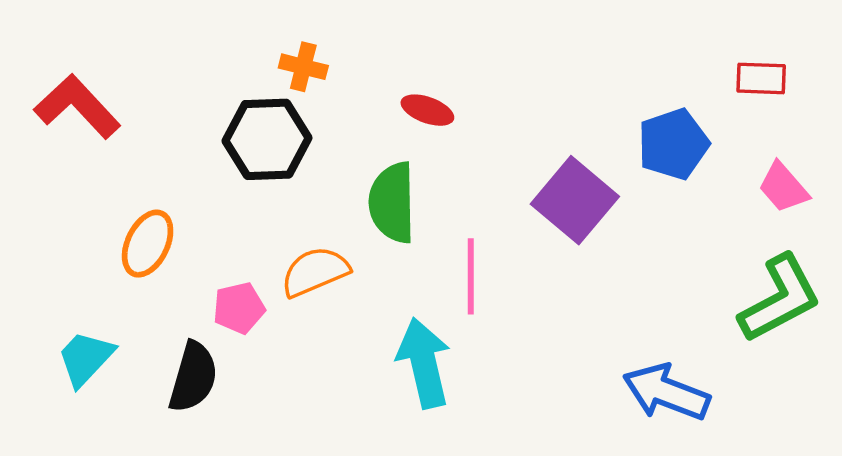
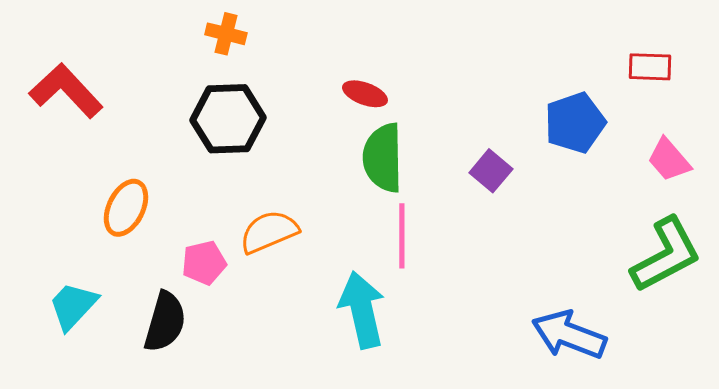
orange cross: (303, 67) -> (226, 34), moved
purple square: (575, 200) -> (491, 171), size x0.6
green semicircle: (392, 203) -> (383, 158), moved

